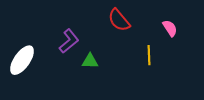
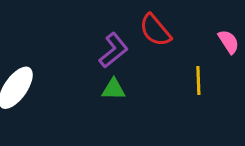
purple L-shape: (69, 41) -> (114, 50), moved

